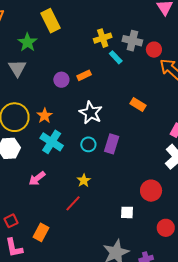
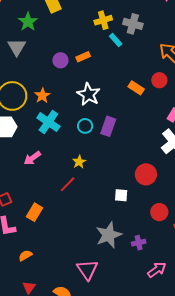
red circle: (154, 50) -> (159, 80), moved

